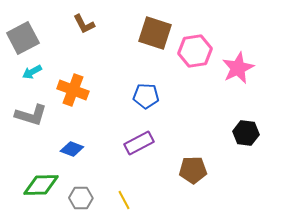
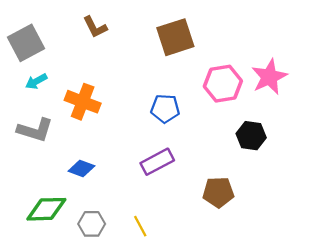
brown square: (155, 33) -> (175, 37), turned -36
pink hexagon: (195, 51) -> (223, 84), moved
black hexagon: (246, 133) -> (251, 136), moved

